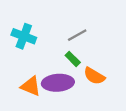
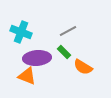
purple ellipse: (58, 83) -> (37, 58), moved

